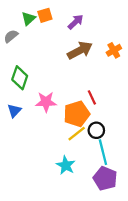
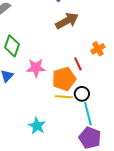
orange cross: (114, 50) -> (98, 49), moved
yellow line: (77, 134) -> (64, 97), turned 42
cyan star: (66, 165) -> (37, 126), moved

